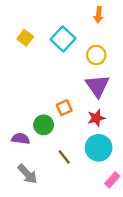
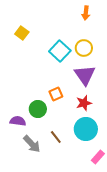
cyan square: (63, 39) -> (60, 51), moved
gray arrow: (28, 174) -> (32, 144), moved

